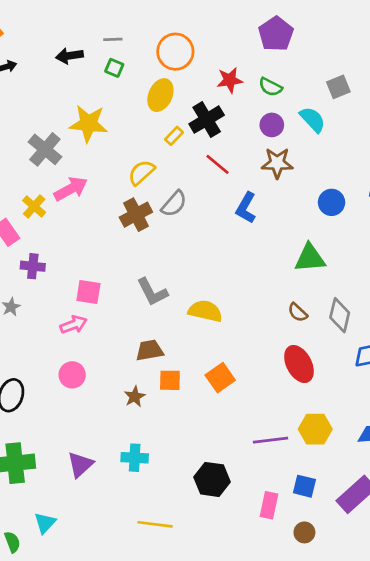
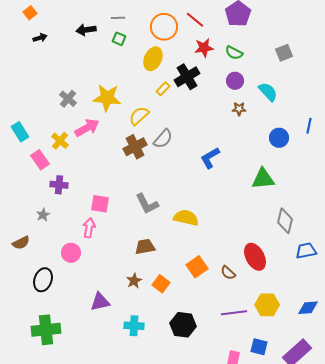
cyan semicircle: (313, 120) -> (268, 92), moved
yellow star: (88, 124) -> (107, 98), moved
gray cross: (45, 149) -> (68, 99), size x0.7
brown star: (277, 163) -> (239, 109), size x0.6
red line: (217, 164) -> (195, 20), moved
blue L-shape: (246, 208) -> (210, 158), moved, turned 30
brown semicircle: (298, 312) -> (228, 273), moved
pink arrow: (74, 325) -> (89, 228), turned -60
pink circle: (72, 375) -> (71, 253), moved
orange square: (170, 380) -> (161, 284), moved, turned 36
purple triangle: (80, 465) -> (100, 302), moved, turned 30
black hexagon: (212, 479) -> (183, 325), moved

